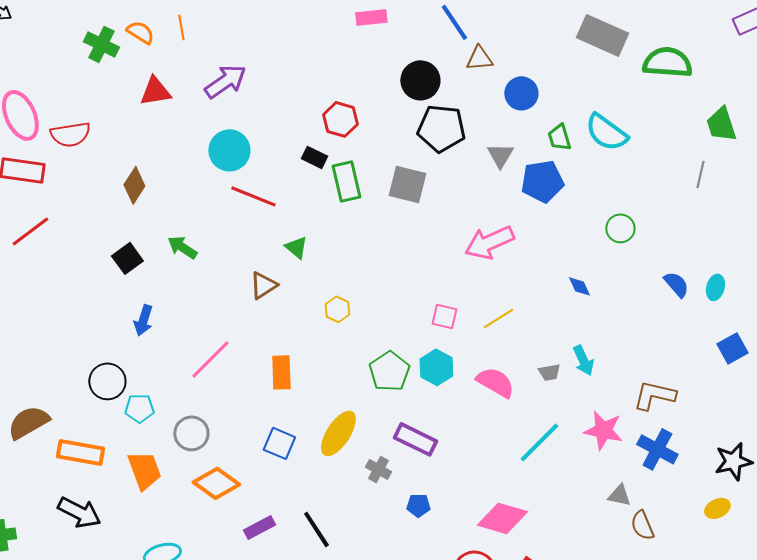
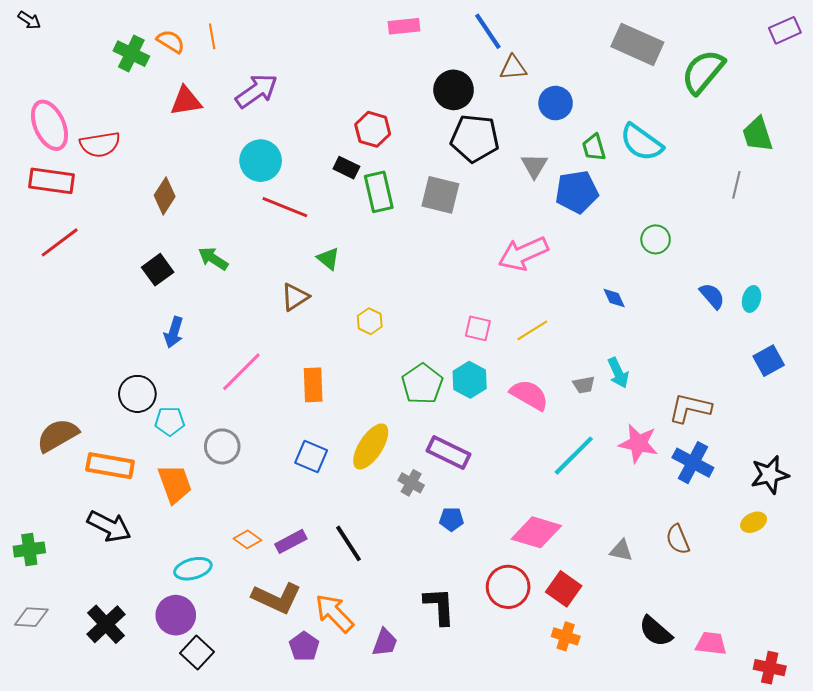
green semicircle: (667, 62) -> (703, 72), turned -54
orange diamond: (216, 483) -> (247, 539), moved, size x0.6
gray triangle: (619, 495) -> (621, 550), moved

